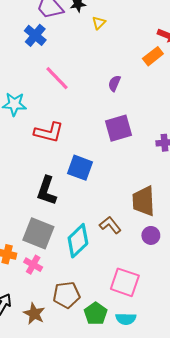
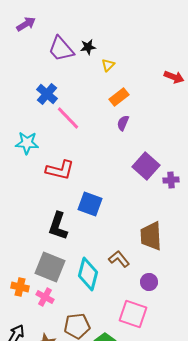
blue cross: (35, 35) -> (47, 94), moved
orange rectangle: (153, 56) -> (119, 97), moved
purple square: (119, 128) -> (146, 166), moved, turned -32
purple circle: (151, 235) -> (149, 282), moved
cyan diamond: (78, 241) -> (88, 274), turned -32

